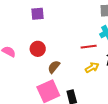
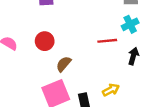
yellow arrow: (92, 68) -> (111, 90), moved

